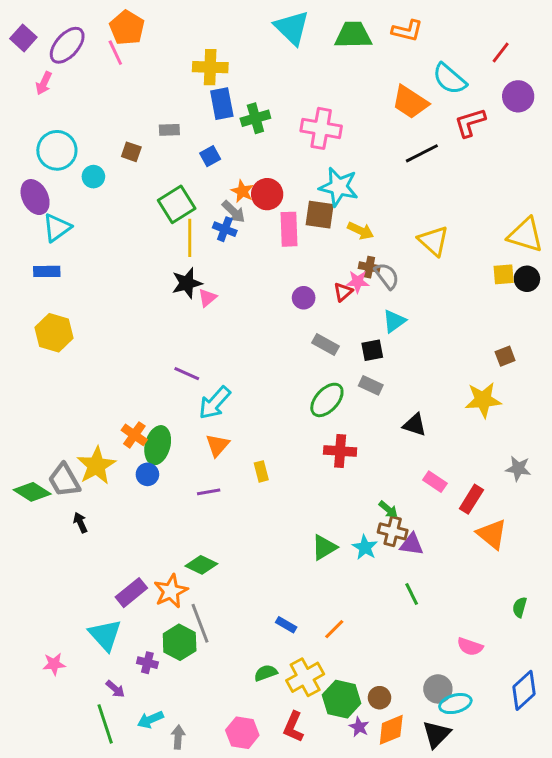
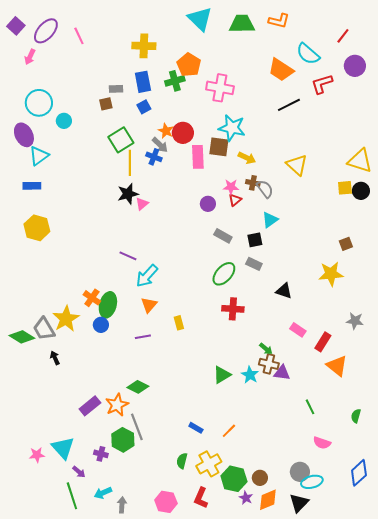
orange pentagon: (127, 28) -> (189, 65), moved
blue rectangle: (222, 104) -> (143, 82), moved
brown square: (131, 152) -> (106, 104), moved, turned -32
pink star: (358, 282) -> (231, 187), moved
green line: (412, 594) -> (310, 407), moved
cyan triangle: (105, 635) -> (63, 448), moved
green semicircle: (266, 673) -> (182, 461), turned -56

